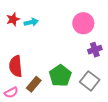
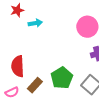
red star: (13, 19) -> (17, 10), moved

